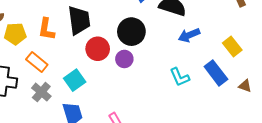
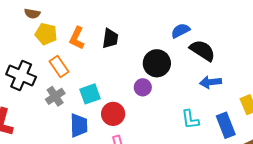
black trapezoid: (79, 20) -> (110, 38), size x0.7
red circle: (98, 49) -> (113, 114), moved

